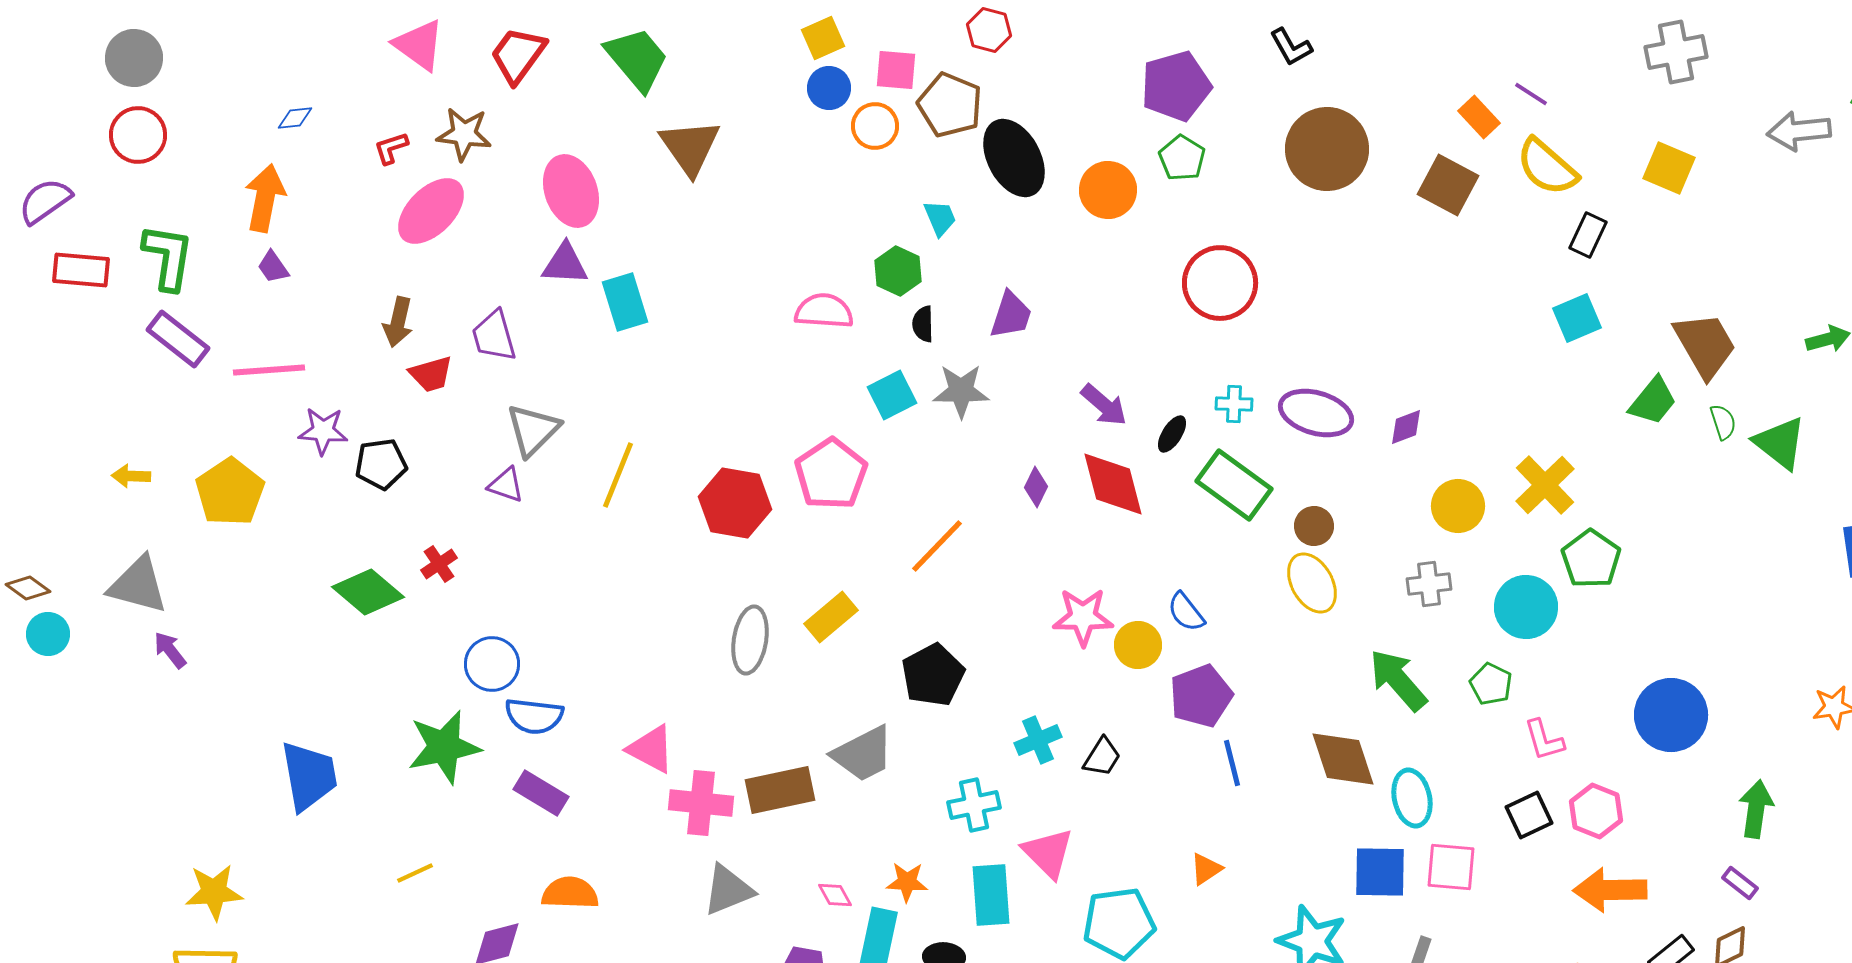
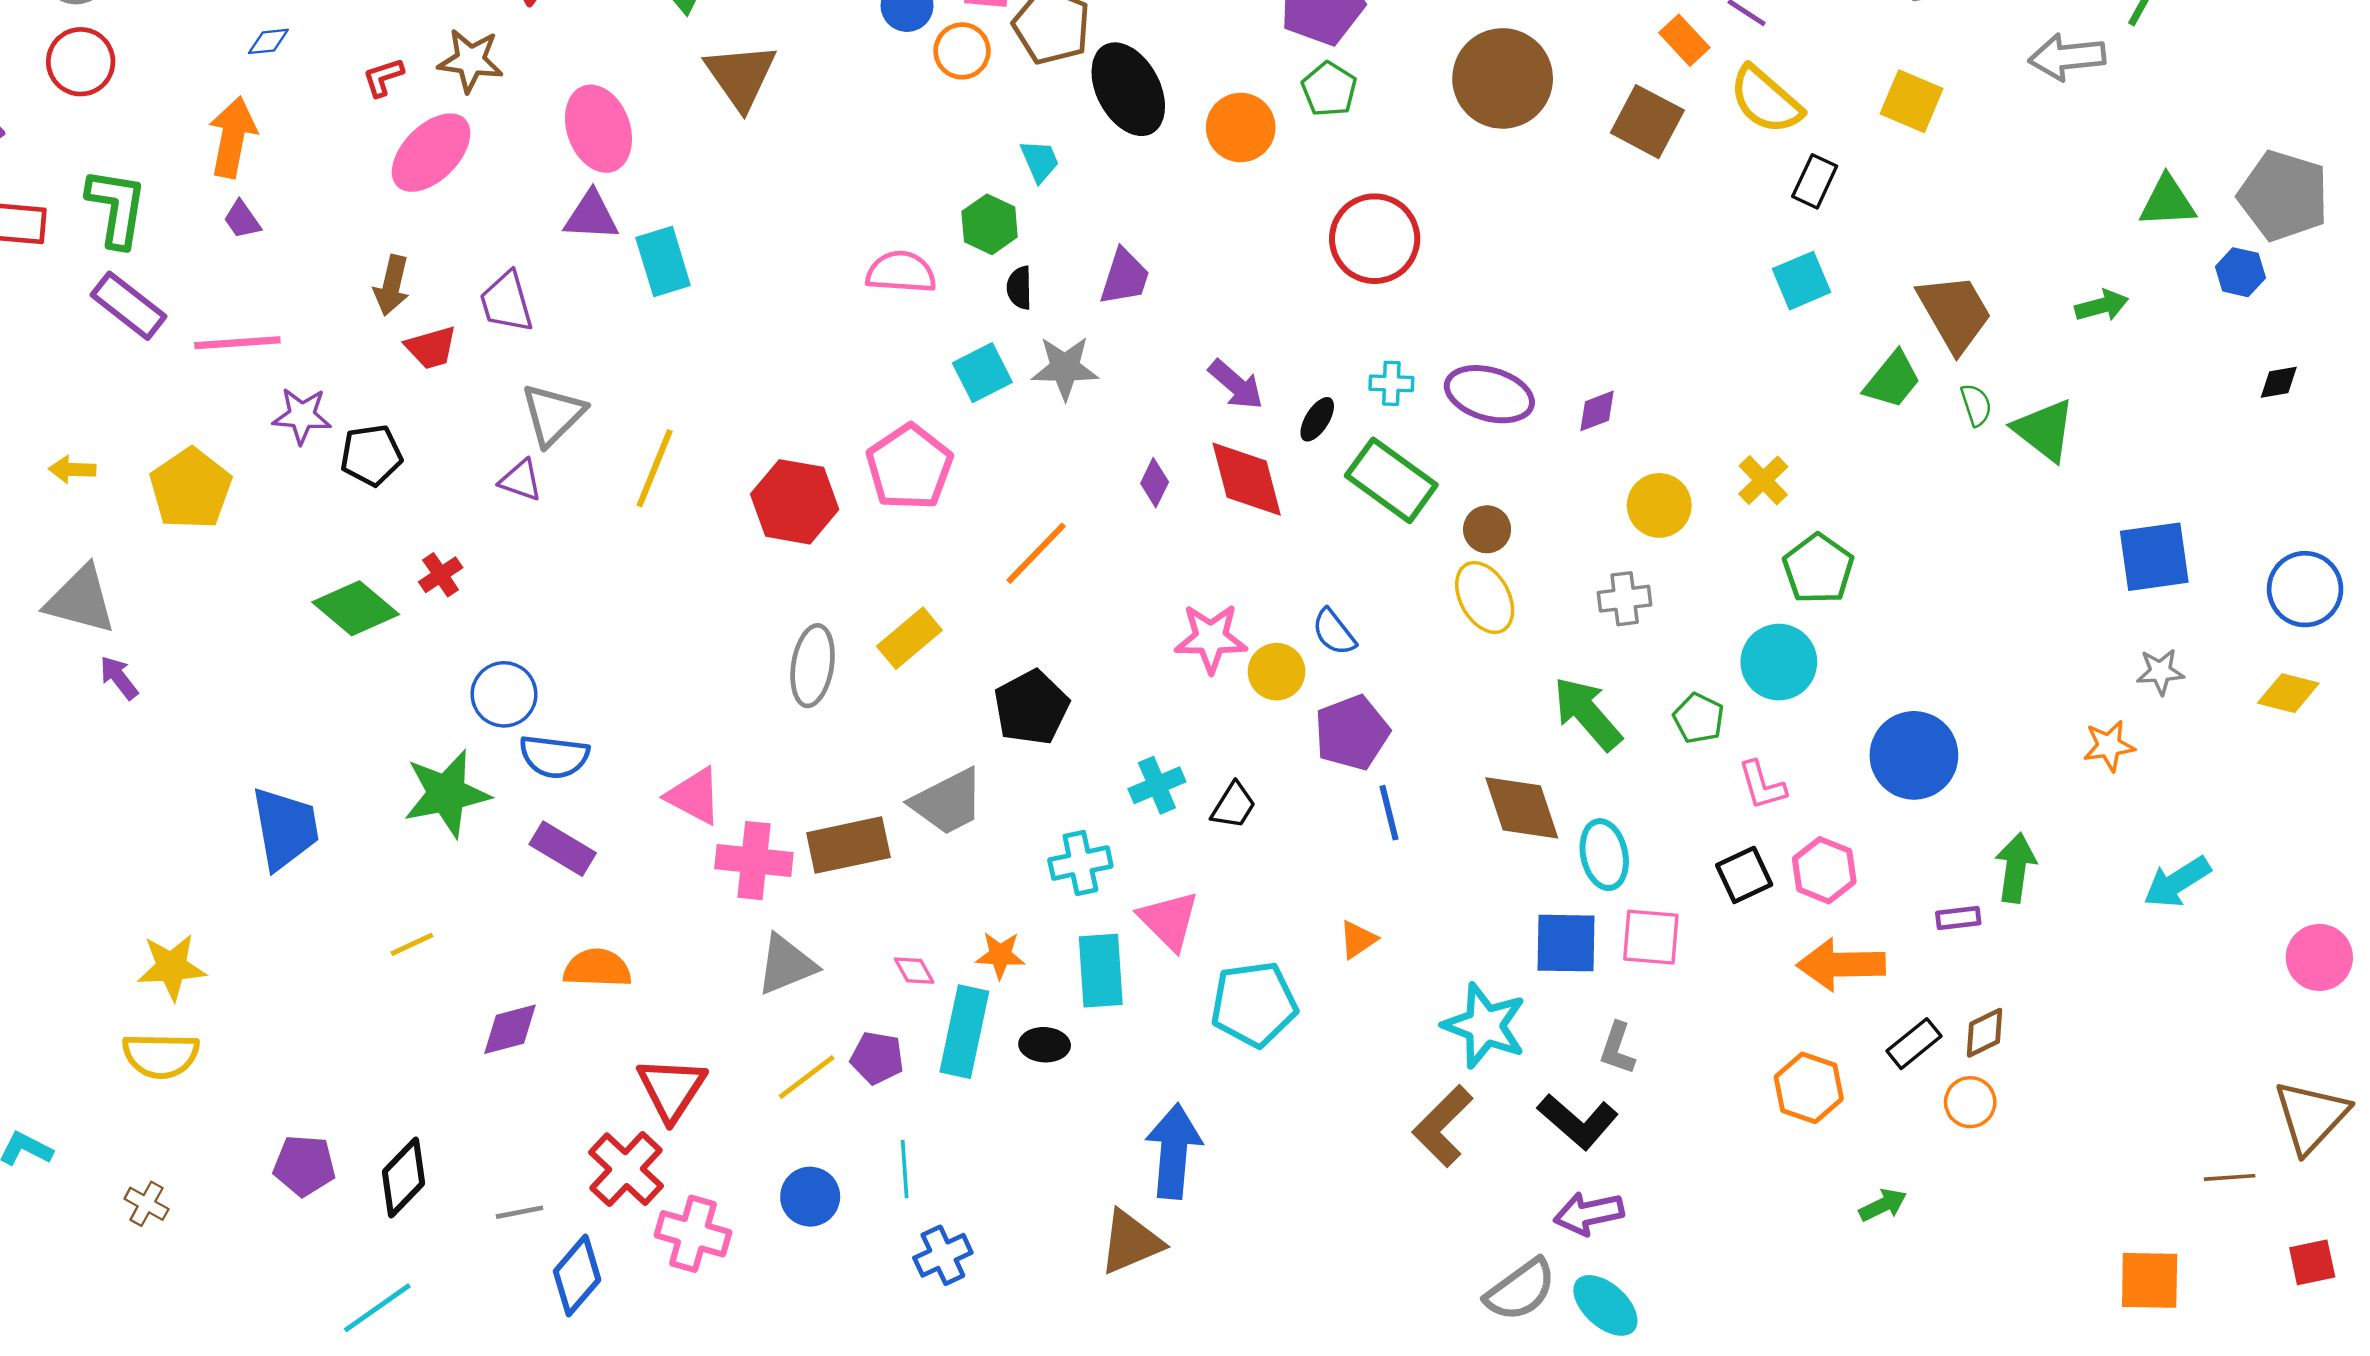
yellow cross: (1545, 485) -> (1763, 480), size x0.7
cyan circle: (1526, 607) -> (1779, 662), moved
purple rectangle: (1740, 883) -> (1958, 918), moved, turned -45

